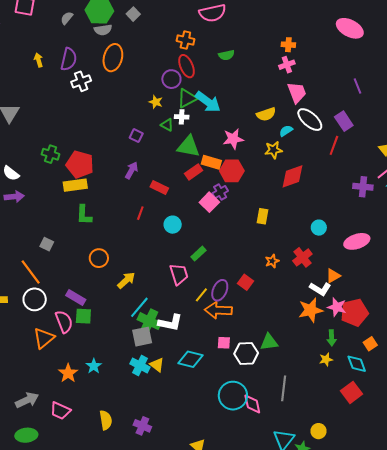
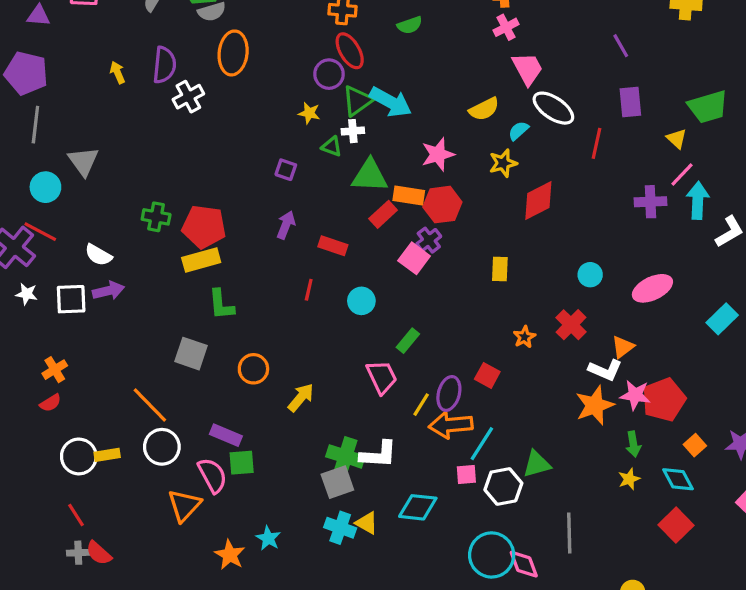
purple rectangle: (344, 121) -> (630, 102), moved, turned 36
gray square: (47, 244) -> (191, 354), moved, size x1.5
cyan line: (139, 307) -> (482, 444), moved

